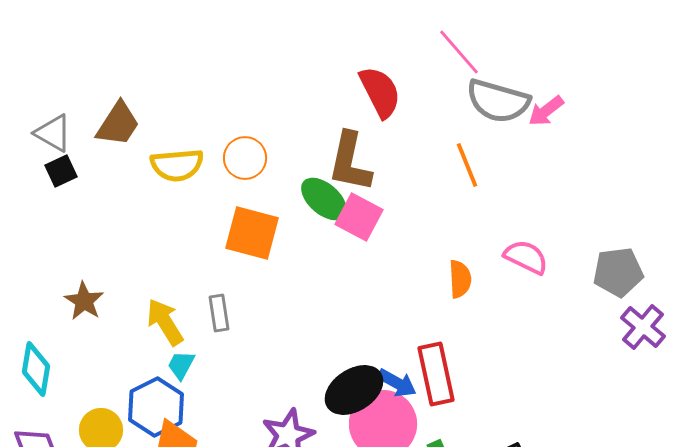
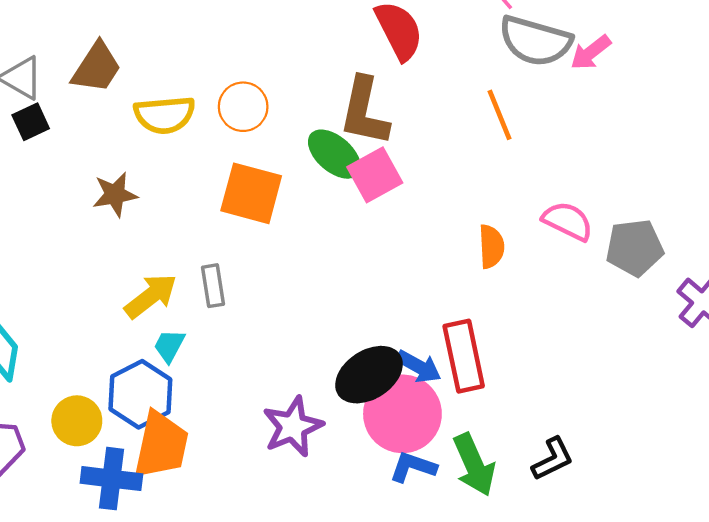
pink square: (359, 217) -> (375, 175), turned 33
gray pentagon: (618, 272) -> (635, 248), moved
brown star: (84, 301) -> (115, 194), moved, turned 30
yellow arrow: (165, 322) -> (151, 296), turned 84

